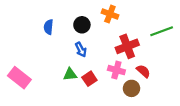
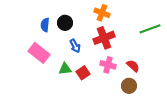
black circle: (82, 25) -> (65, 23), moved
red cross: (127, 46) -> (104, 38), moved
pink rectangle: (19, 78) -> (39, 53), moved
brown circle: (131, 88) -> (129, 86), moved

